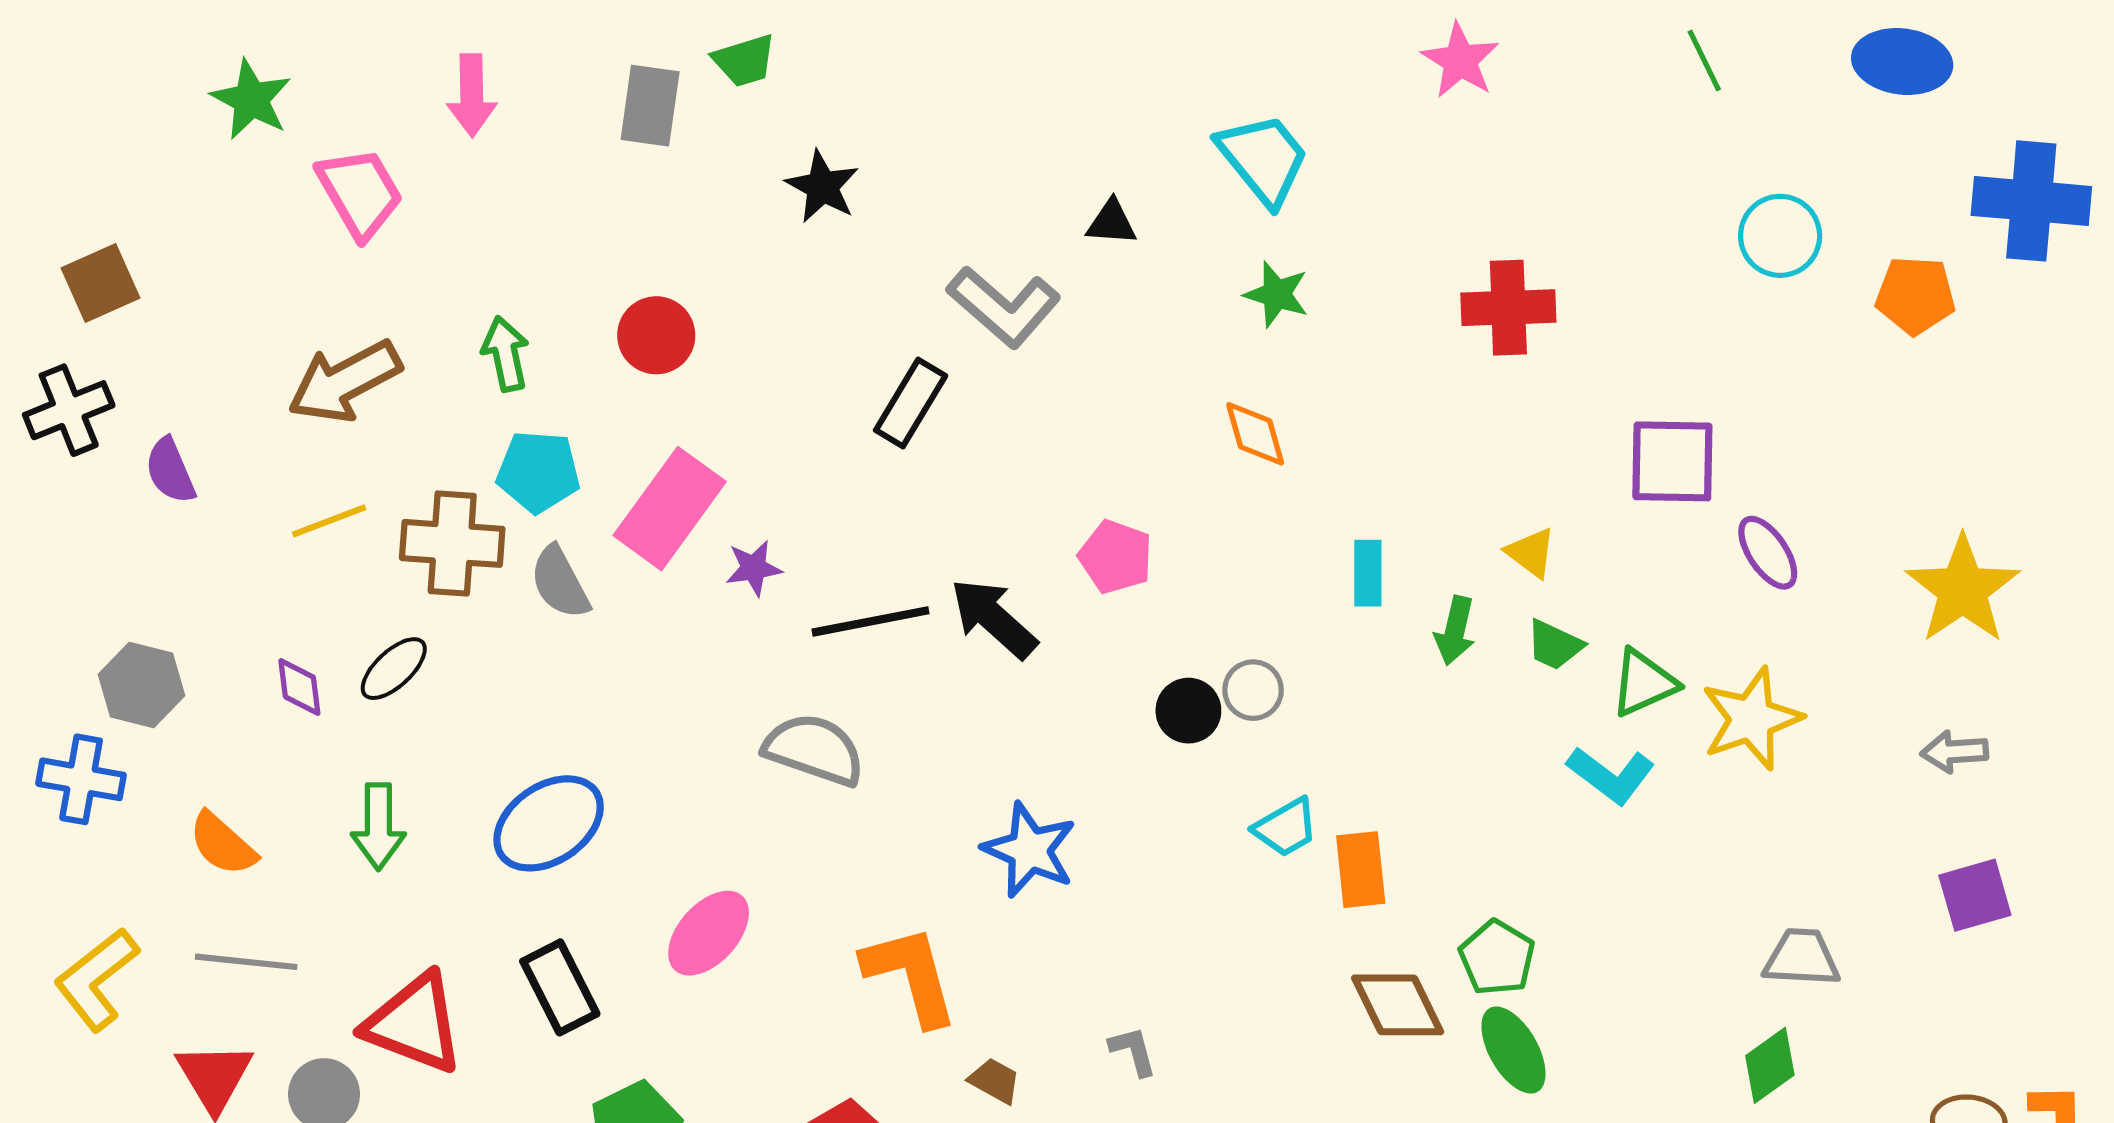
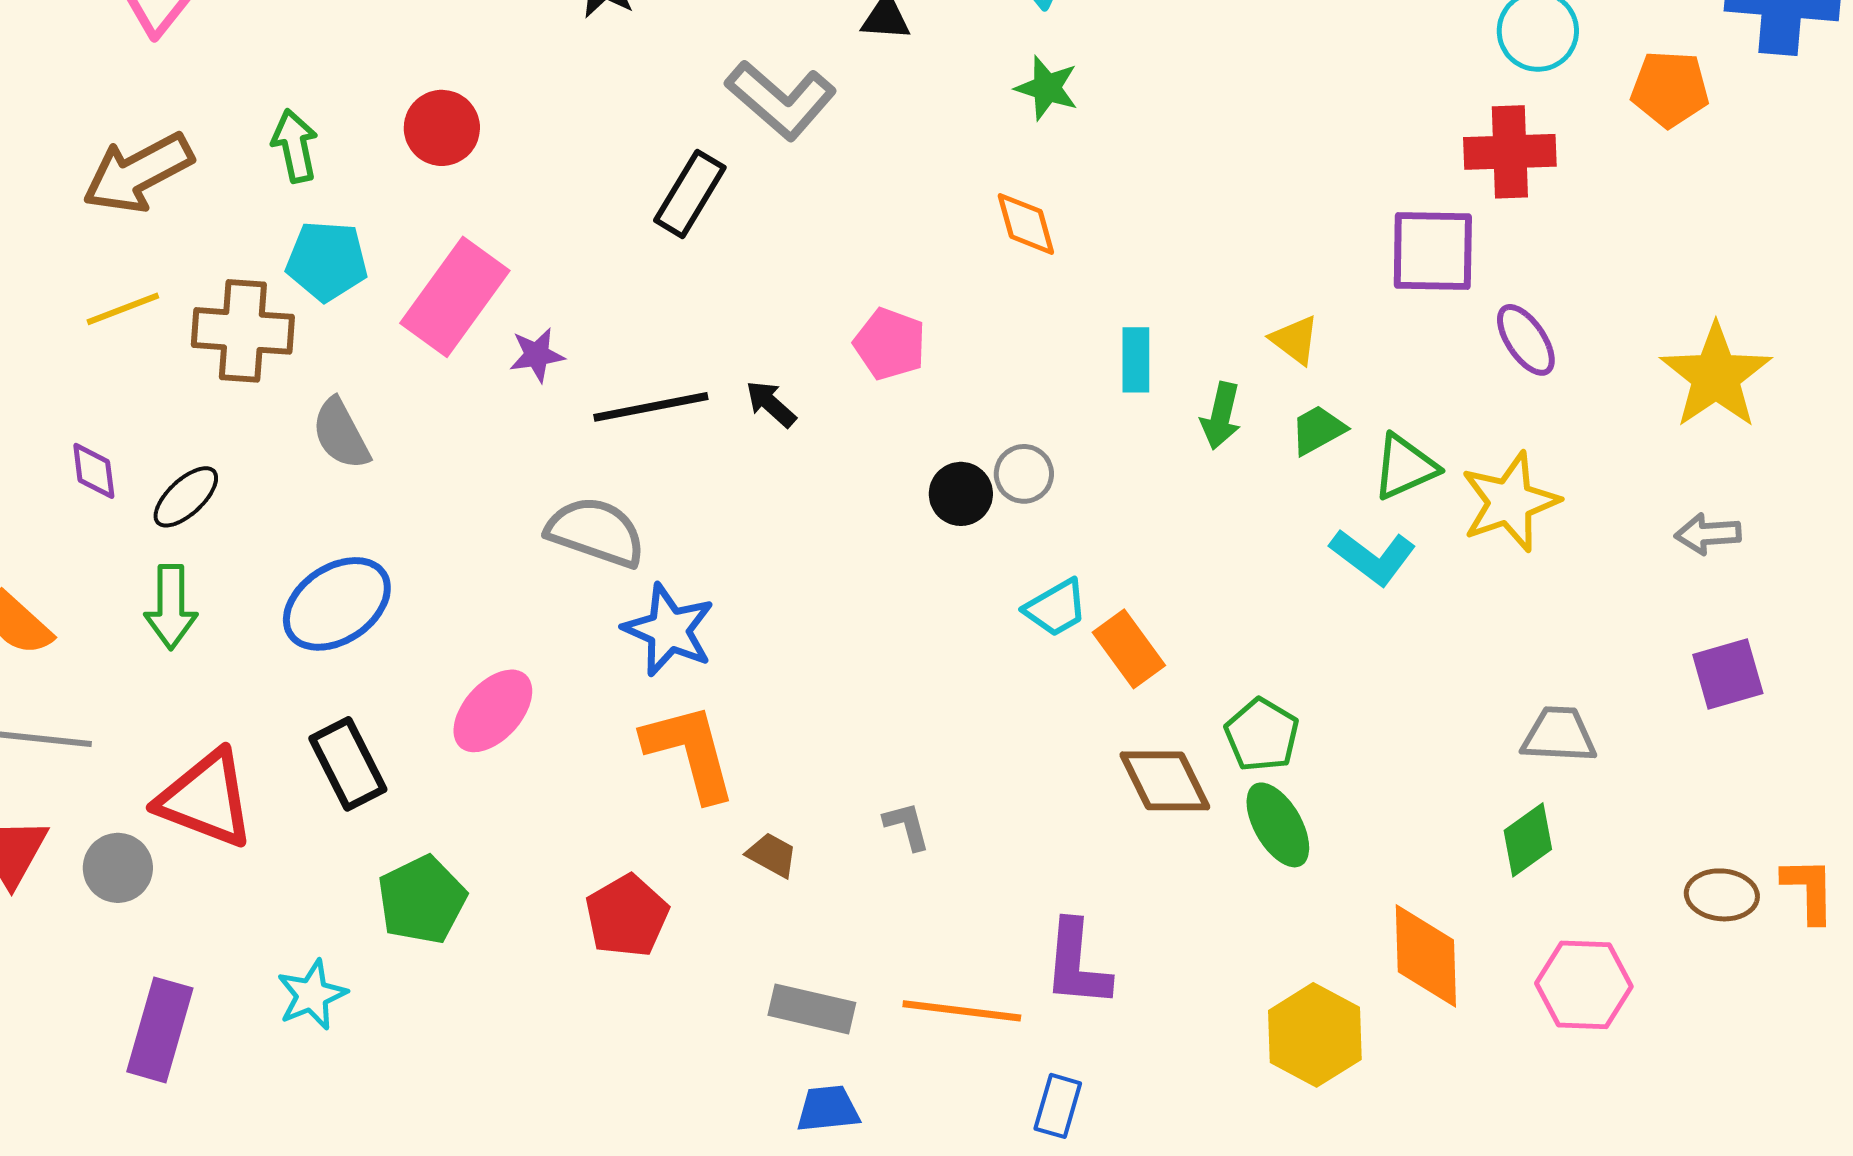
red cross: (1508, 308) -> (1510, 152), moved
gray semicircle: (560, 582) -> (341, 434), moved
black arrow: (994, 618) -> (771, 404), size x0.6
green trapezoid: (1555, 645) -> (1318, 430), turned 126
black ellipse: (394, 669) -> (186, 497), moved
blue star: (1029, 850) -> (669, 630), moved
orange rectangle: (1361, 870) -> (1129, 649), turned -30

